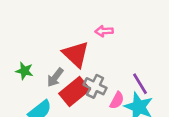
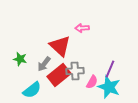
purple line: (140, 84) -> (110, 69), turned 54
gray cross: (95, 86) -> (75, 71), turned -30

